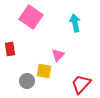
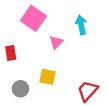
pink triangle: (58, 55) -> (56, 42), moved
gray circle: (27, 81) -> (20, 89), moved

